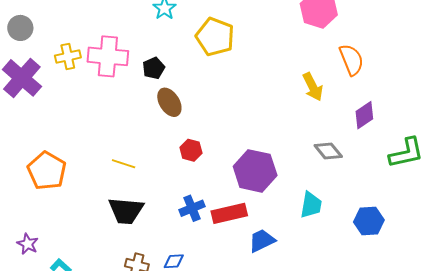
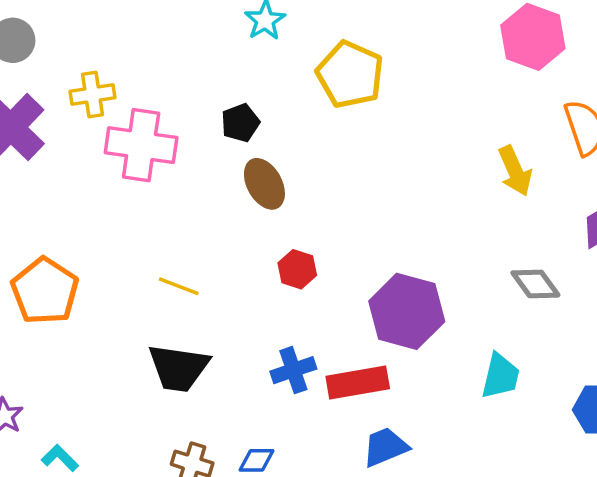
pink cross: (108, 56) -> (141, 145), moved
blue trapezoid: (262, 241) -> (385, 447), moved

